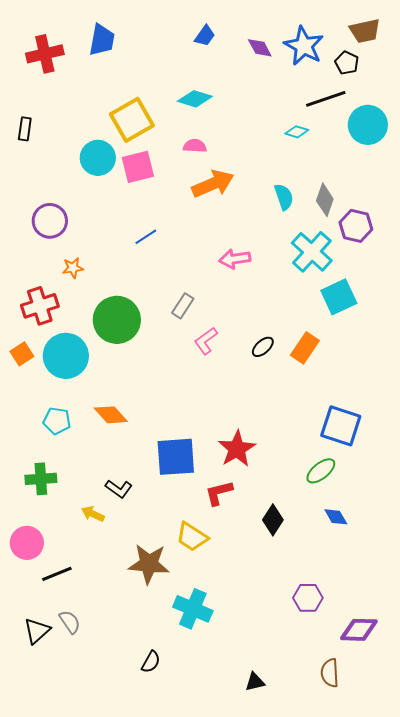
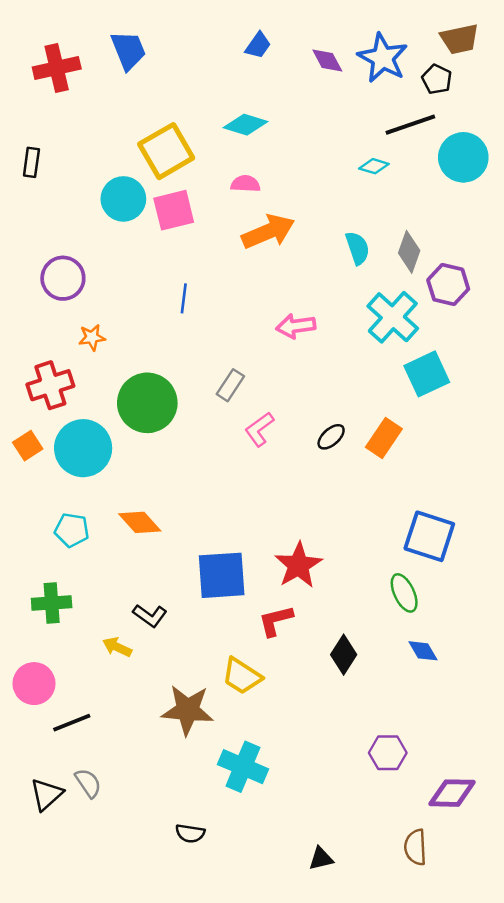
blue trapezoid: (102, 40) -> (128, 50), turned -32
blue line: (146, 237) -> (184, 298), turned -50
green ellipse: (321, 471) -> (404, 593), turned -76
black semicircle: (151, 662) -> (190, 833), turned 70

